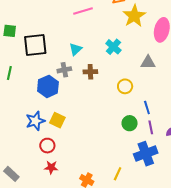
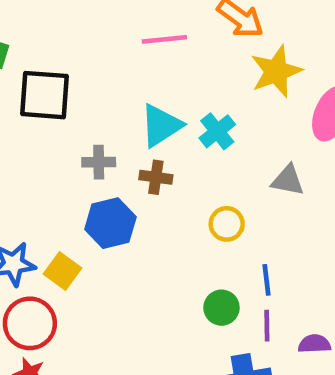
cyan triangle: (75, 49) -> (161, 126), moved, size x1.5
blue hexagon: (48, 86) -> (110, 223), moved
red circle: (47, 146) -> (30, 323), size x1.5

